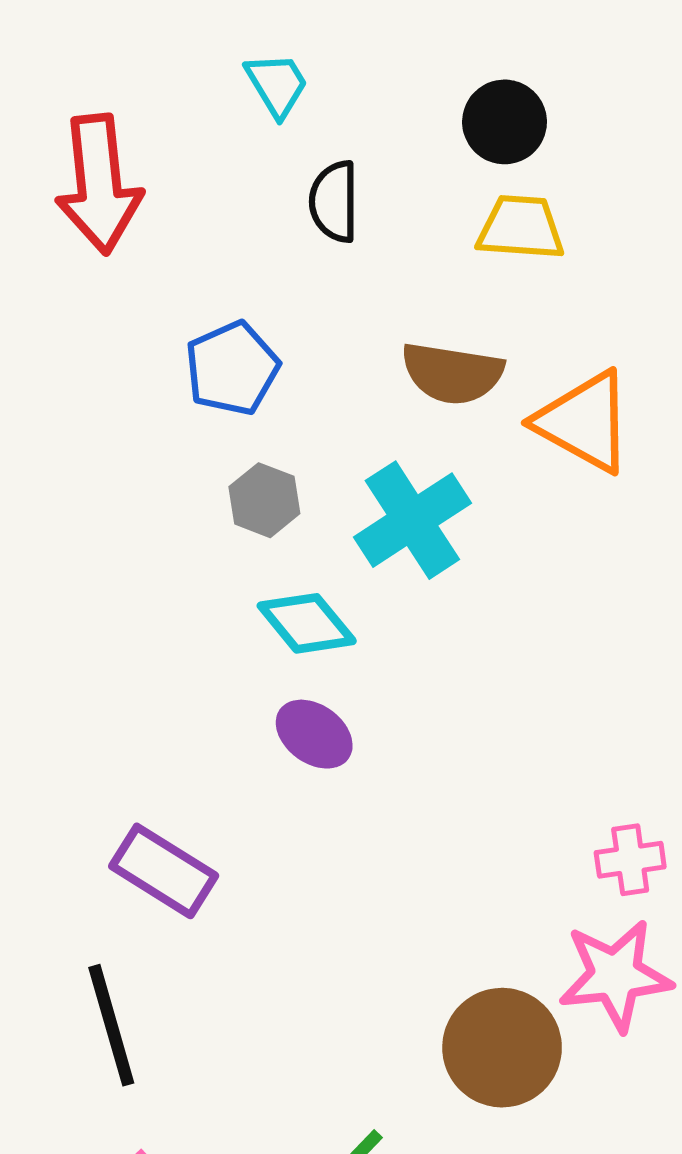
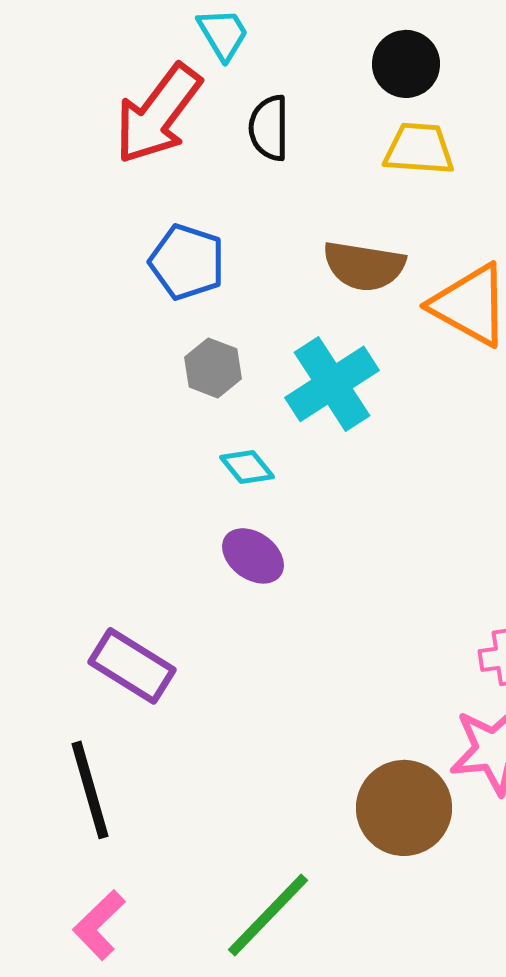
red arrow: (99, 184) -> (158, 114), moved, turned 43
blue pentagon: (232, 368) -> (187, 262), turned -30
cyan diamond: (307, 623) -> (247, 467), size x0.7

